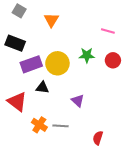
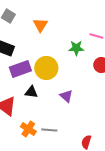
green star: (87, 55) -> (76, 48), moved
purple triangle: (78, 101) -> (66, 96), moved

